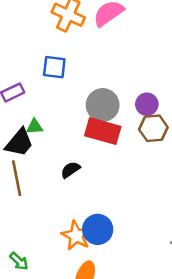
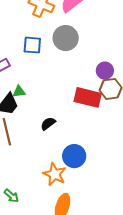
gray circle: (103, 105) -> (66, 38), moved
red rectangle: (103, 131) -> (88, 97), moved
blue circle: (98, 229) -> (74, 156), moved

